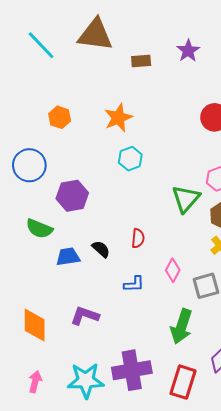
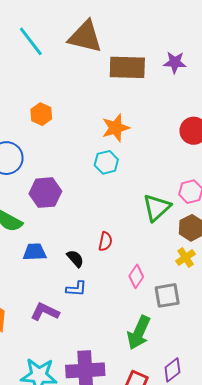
purple star: (188, 51) -> (175, 62), turned 30
brown rectangle: (141, 61) -> (127, 67), size x1.8
orange star: (118, 118) -> (116, 128), moved
black semicircle: (101, 249) -> (75, 259), moved
blue L-shape: (134, 284) -> (76, 289), moved

